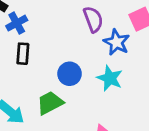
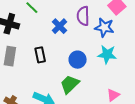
purple semicircle: (93, 19) -> (83, 16), turned -144
blue cross: (17, 23) -> (59, 26), moved

